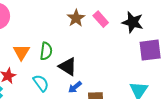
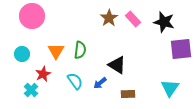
black triangle: (68, 67) -> (117, 65), moved
blue arrow: (75, 87) -> (100, 83), moved

